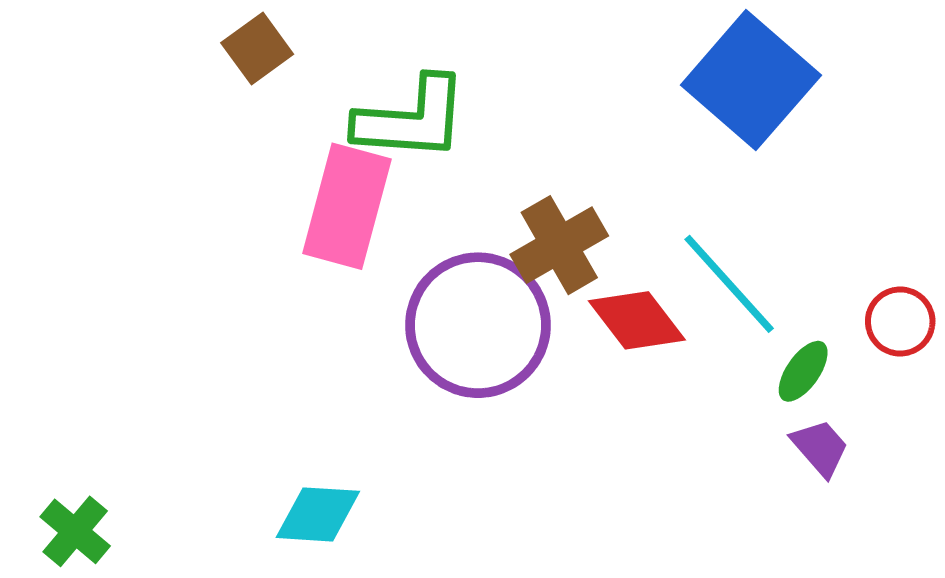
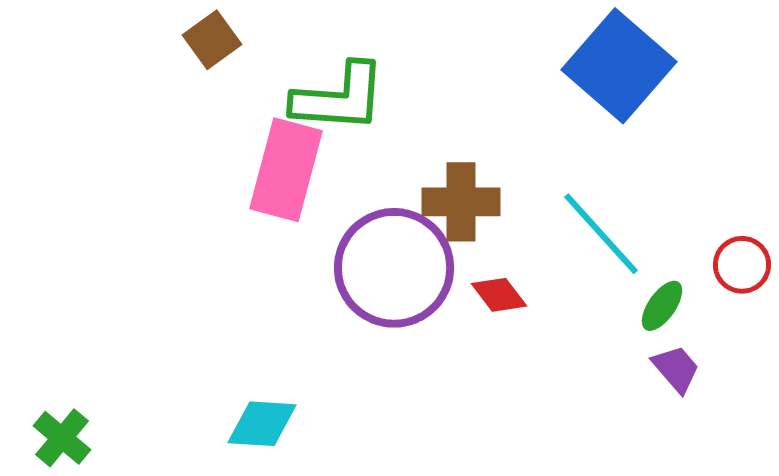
brown cross: (559, 245) -> (461, 202), turned 30
red diamond: (637, 320) -> (499, 295), moved, size x0.7

